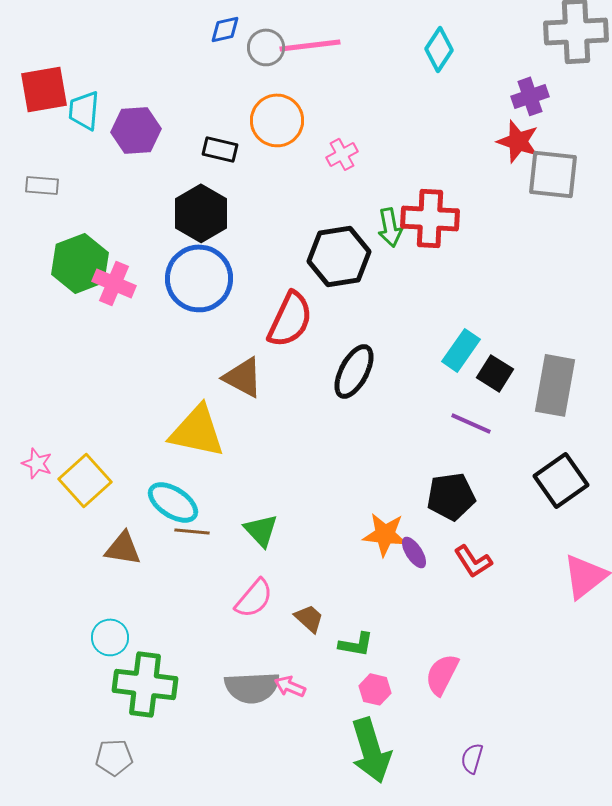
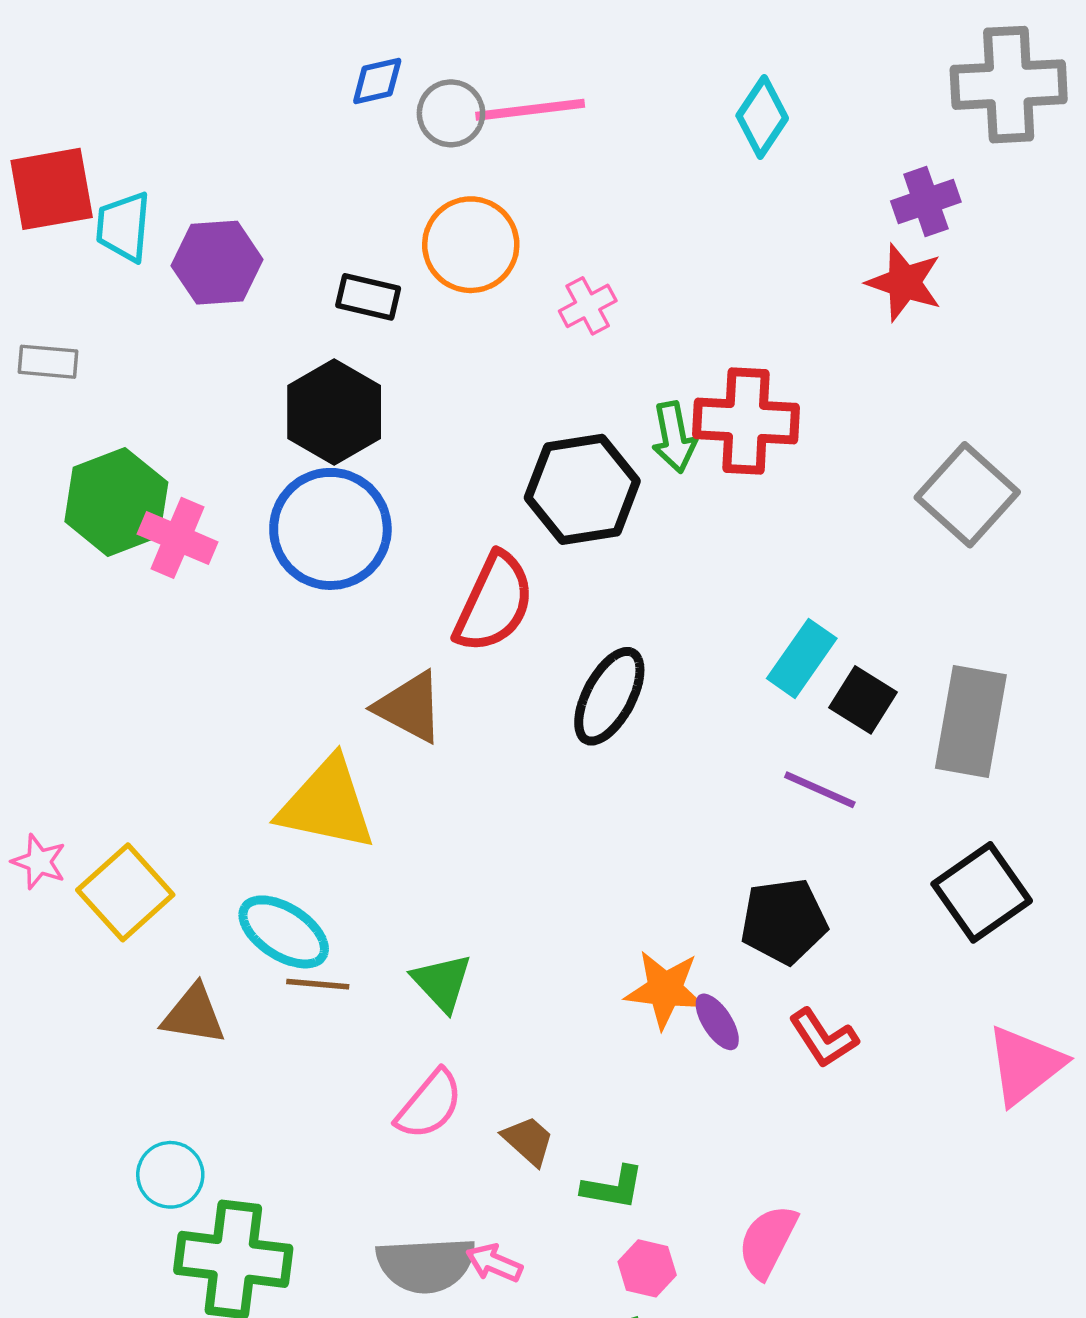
gray square: (553, 174) -> (967, 495), moved, turned 36

